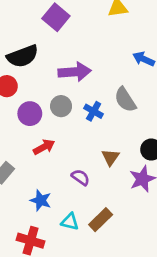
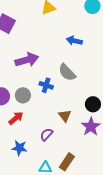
gray circle: (61, 106) -> (23, 95), moved
purple semicircle: (81, 177) -> (46, 134), turned -72
blue star: (41, 200) -> (19, 148), moved

